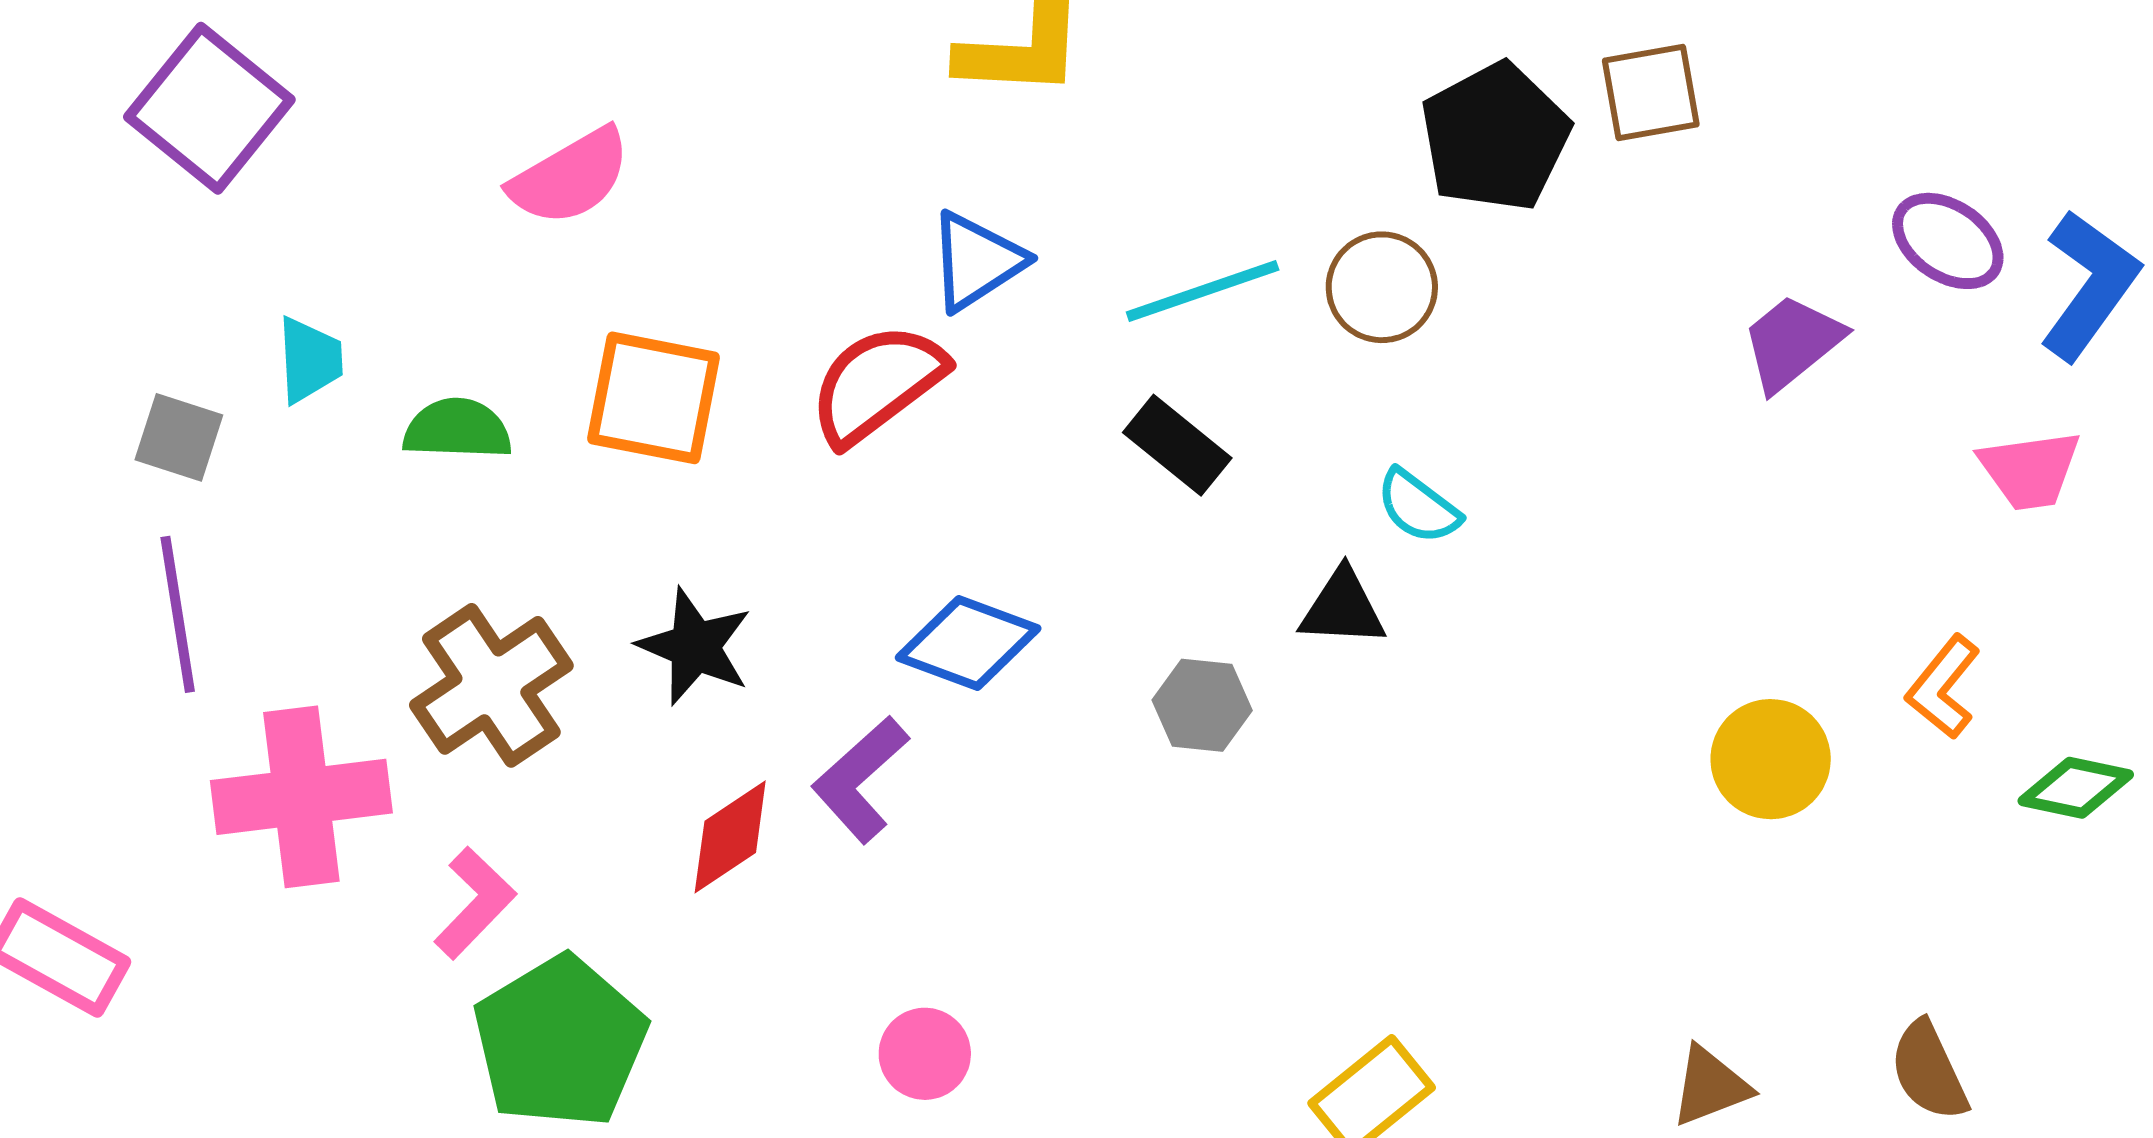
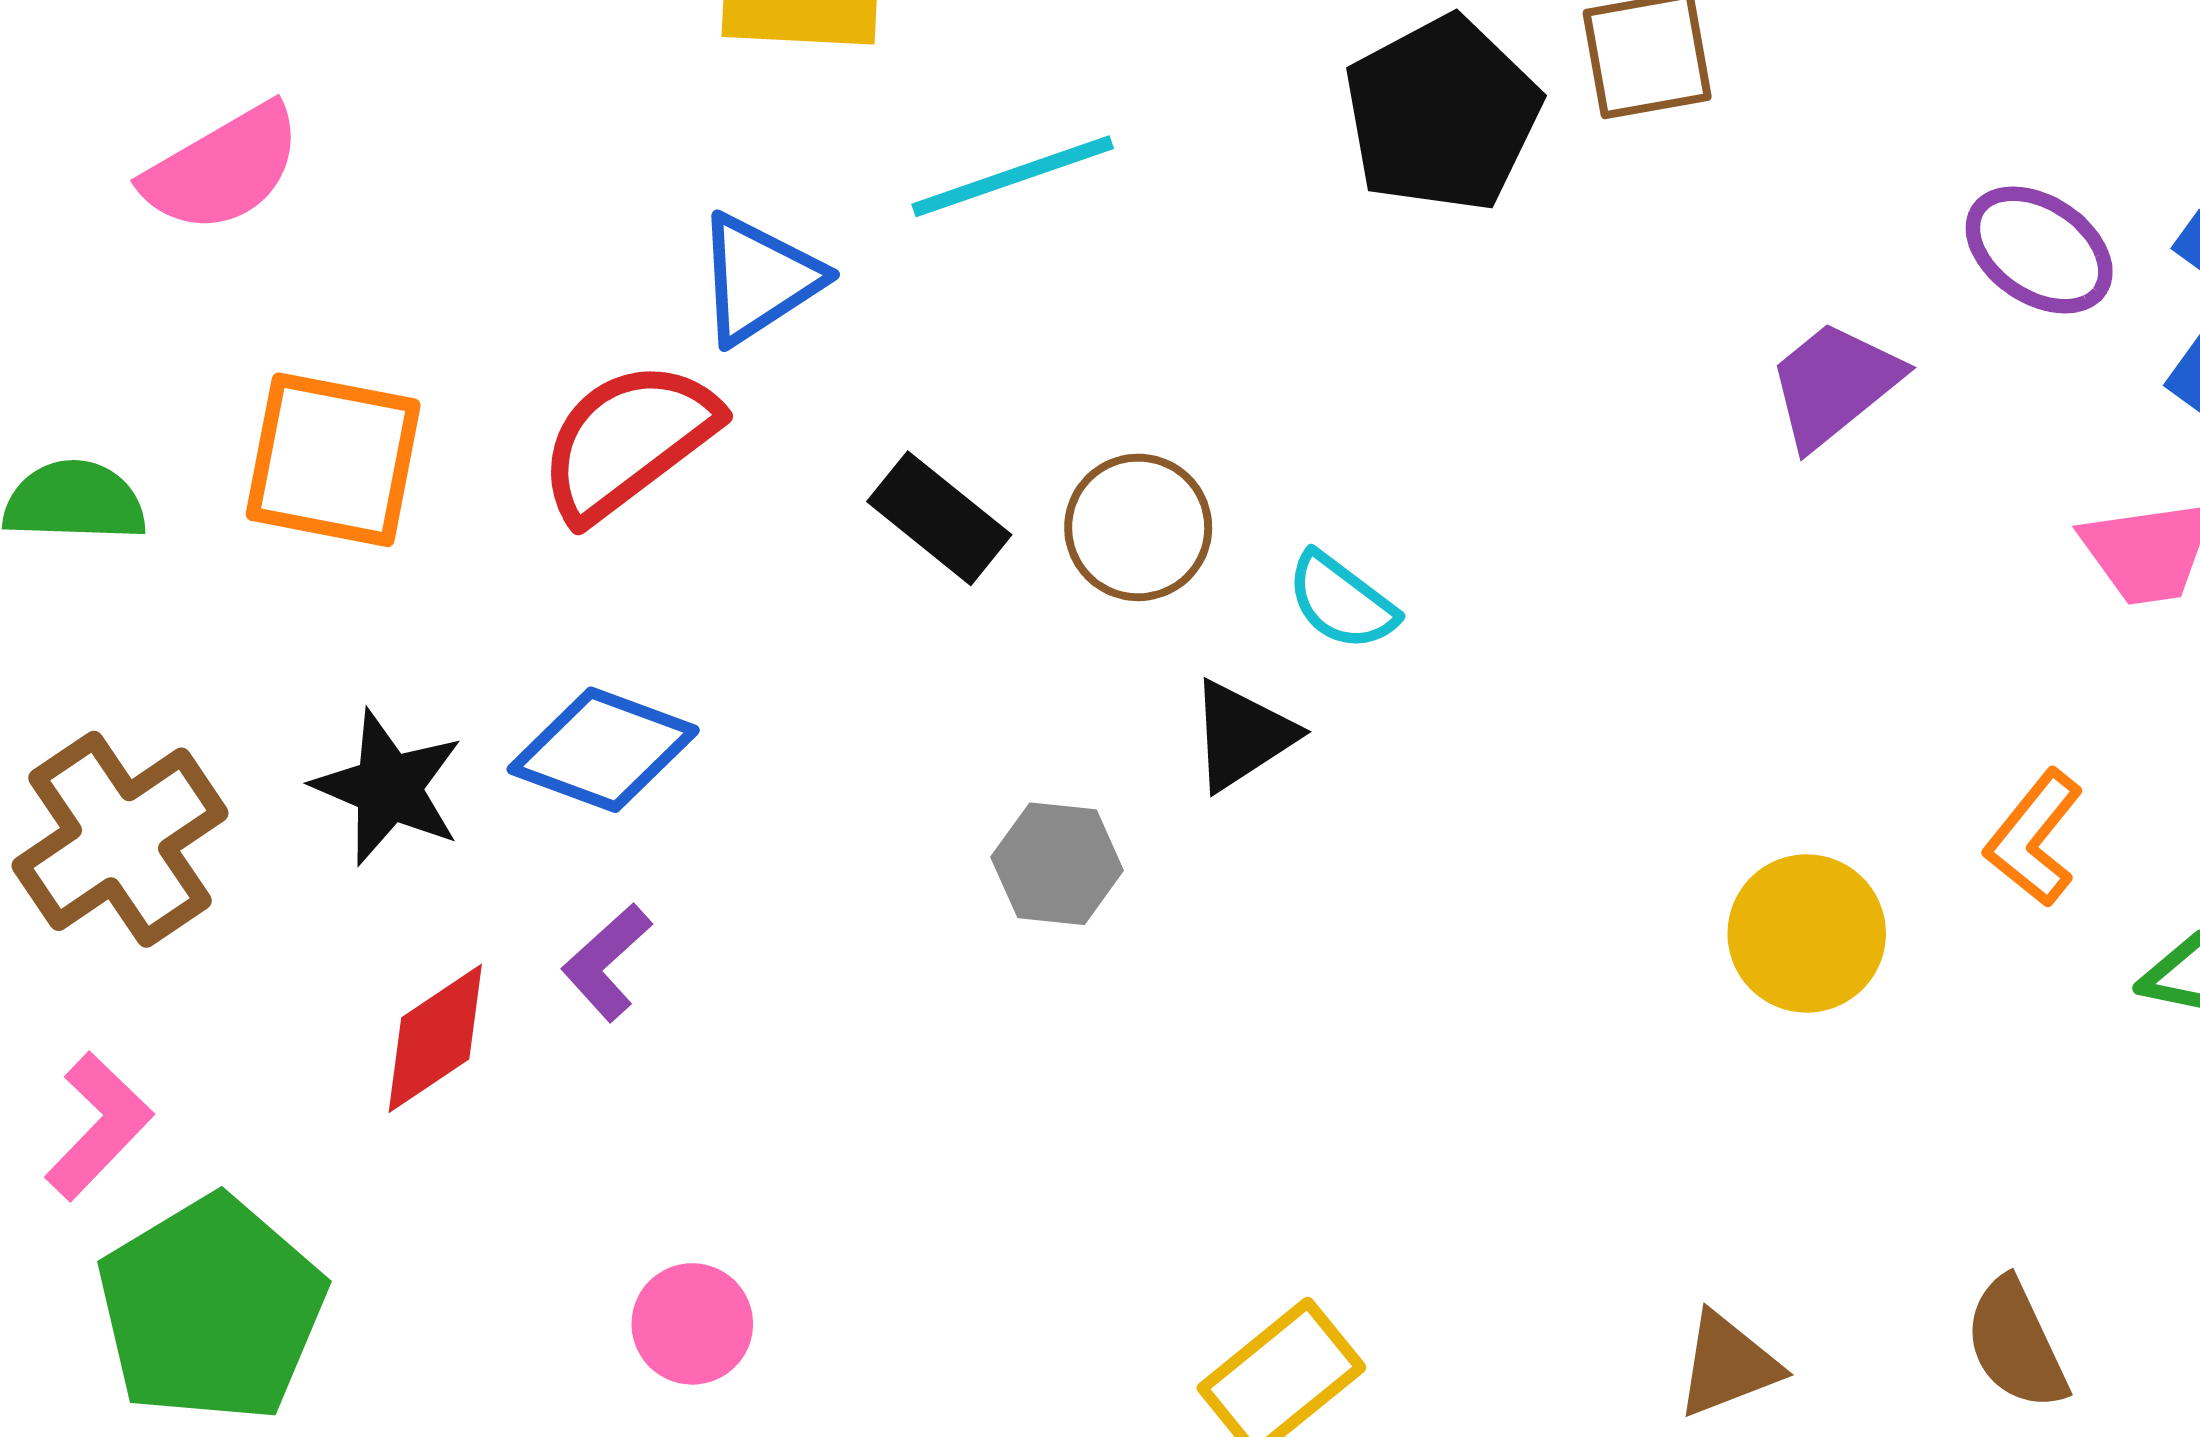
brown circle: (1382, 287) -> (1138, 527), moved
cyan line: (1203, 291) -> (1013, 176), moved
black rectangle: (1177, 445) -> (939, 518), moved
black triangle: (1343, 608) -> (1242, 735), turned -36
blue diamond: (968, 643) -> (603, 750), moved
purple L-shape: (860, 779) -> (607, 962), size x0.7

